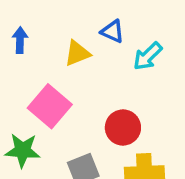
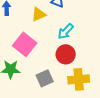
cyan arrow: (148, 56) -> (66, 31), moved

